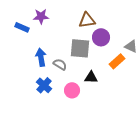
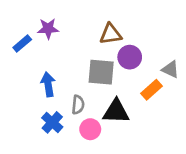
blue rectangle: (22, 27) -> (22, 44), turned -64
gray semicircle: (60, 64) -> (78, 105), moved, turned 64
black triangle: (91, 77) -> (116, 112), size x1.5

